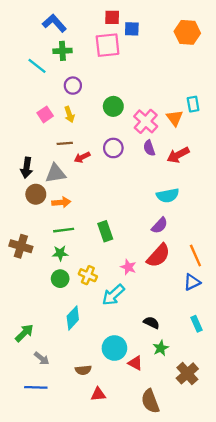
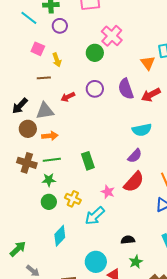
purple circle: (73, 86) -> (60, 26), moved
pink square: (45, 114) -> (38, 49), moved, turned -32
pink cross: (146, 121) -> (112, 36), moved
brown line: (65, 143) -> (44, 78), moved
purple semicircle: (149, 148) -> (126, 89), size x1.5
black arrow: (27, 168) -> (20, 106), turned 36
brown cross: (21, 246) -> (27, 163), moved
black semicircle: (151, 323) -> (128, 240), turned -32

